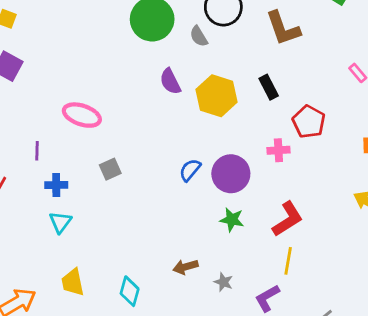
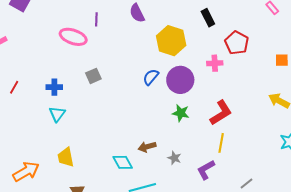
yellow hexagon: (217, 96) -> (171, 41), moved
purple line: (37, 151) -> (96, 19), moved
cyan diamond: (130, 291) -> (123, 162), moved, turned -45

